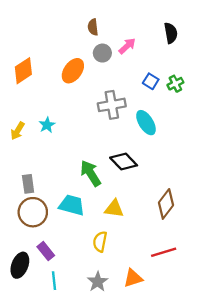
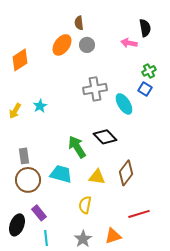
pink arrow: (127, 46) -> (129, 43), moved, turned -126
orange ellipse: (73, 71) -> (62, 45), moved
blue square: (151, 81) -> (145, 89), moved
brown diamond: (166, 204) -> (126, 173), moved

